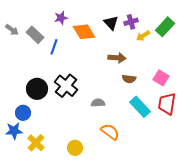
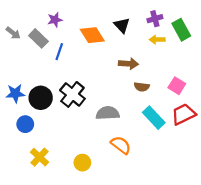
purple star: (61, 18) -> (55, 20), moved
purple cross: (131, 22) -> (155, 19), moved
green rectangle: (165, 27) -> (181, 30), turned -72
yellow arrow: (143, 36) -> (157, 40), turned 32
gray semicircle: (98, 103) -> (108, 113), size x1.5
red trapezoid: (167, 104) -> (183, 114), turned 55
blue star: (14, 131) -> (15, 93), moved

